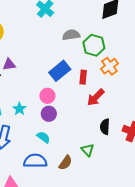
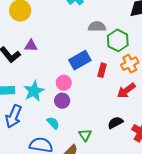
red arrow: (96, 97) -> (126, 90), moved
cyan star: (19, 109) -> (34, 91), size x1.5
black semicircle: (105, 127) -> (115, 123), turned 49
green triangle: (88, 150) -> (85, 135), moved

